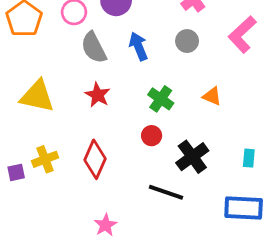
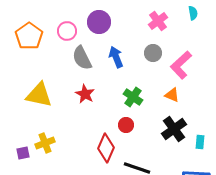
pink L-shape: (242, 34) -> (181, 65), moved
black cross: (192, 157) -> (174, 129), moved
red diamond: (95, 159) -> (106, 148), moved

